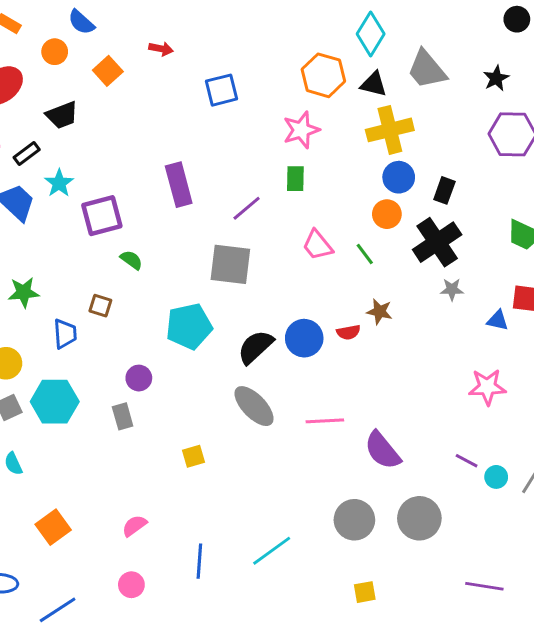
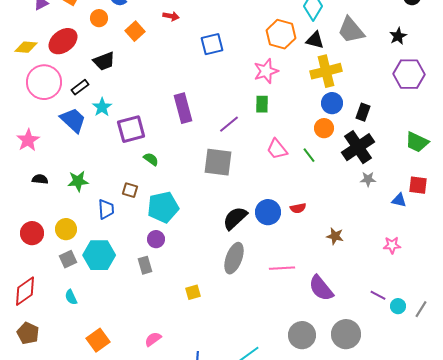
brown star: (380, 312) -> (335, 236), moved
cyan pentagon: (189, 326) -> (163, 207), moved
pink star: (487, 387) -> (392, 245), size x0.7
gray ellipse: (254, 406) -> (234, 258), turned 64

